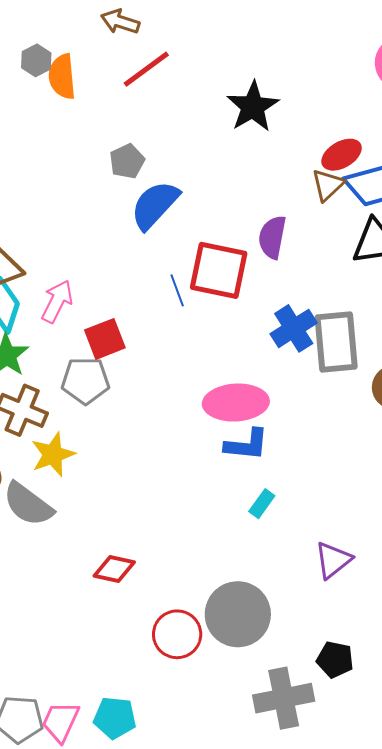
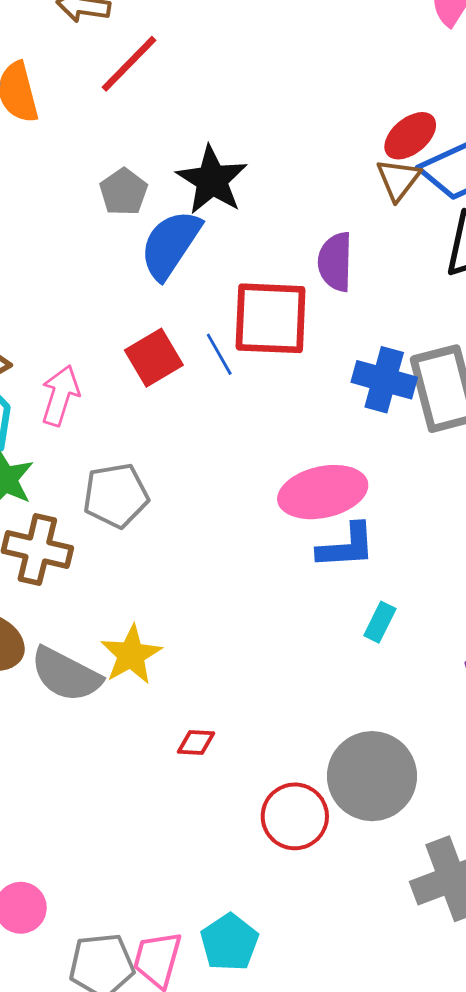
black star: (253, 107) -> (212, 180), moved
blue cross: (294, 328) -> (384, 380), turned -33
red square: (105, 339) -> (154, 358), moved
yellow star: (53, 454) -> (131, 655), moved
red diamond: (114, 569) -> (196, 743), size x0.7
cyan pentagon: (115, 718) -> (229, 942), turned -30

